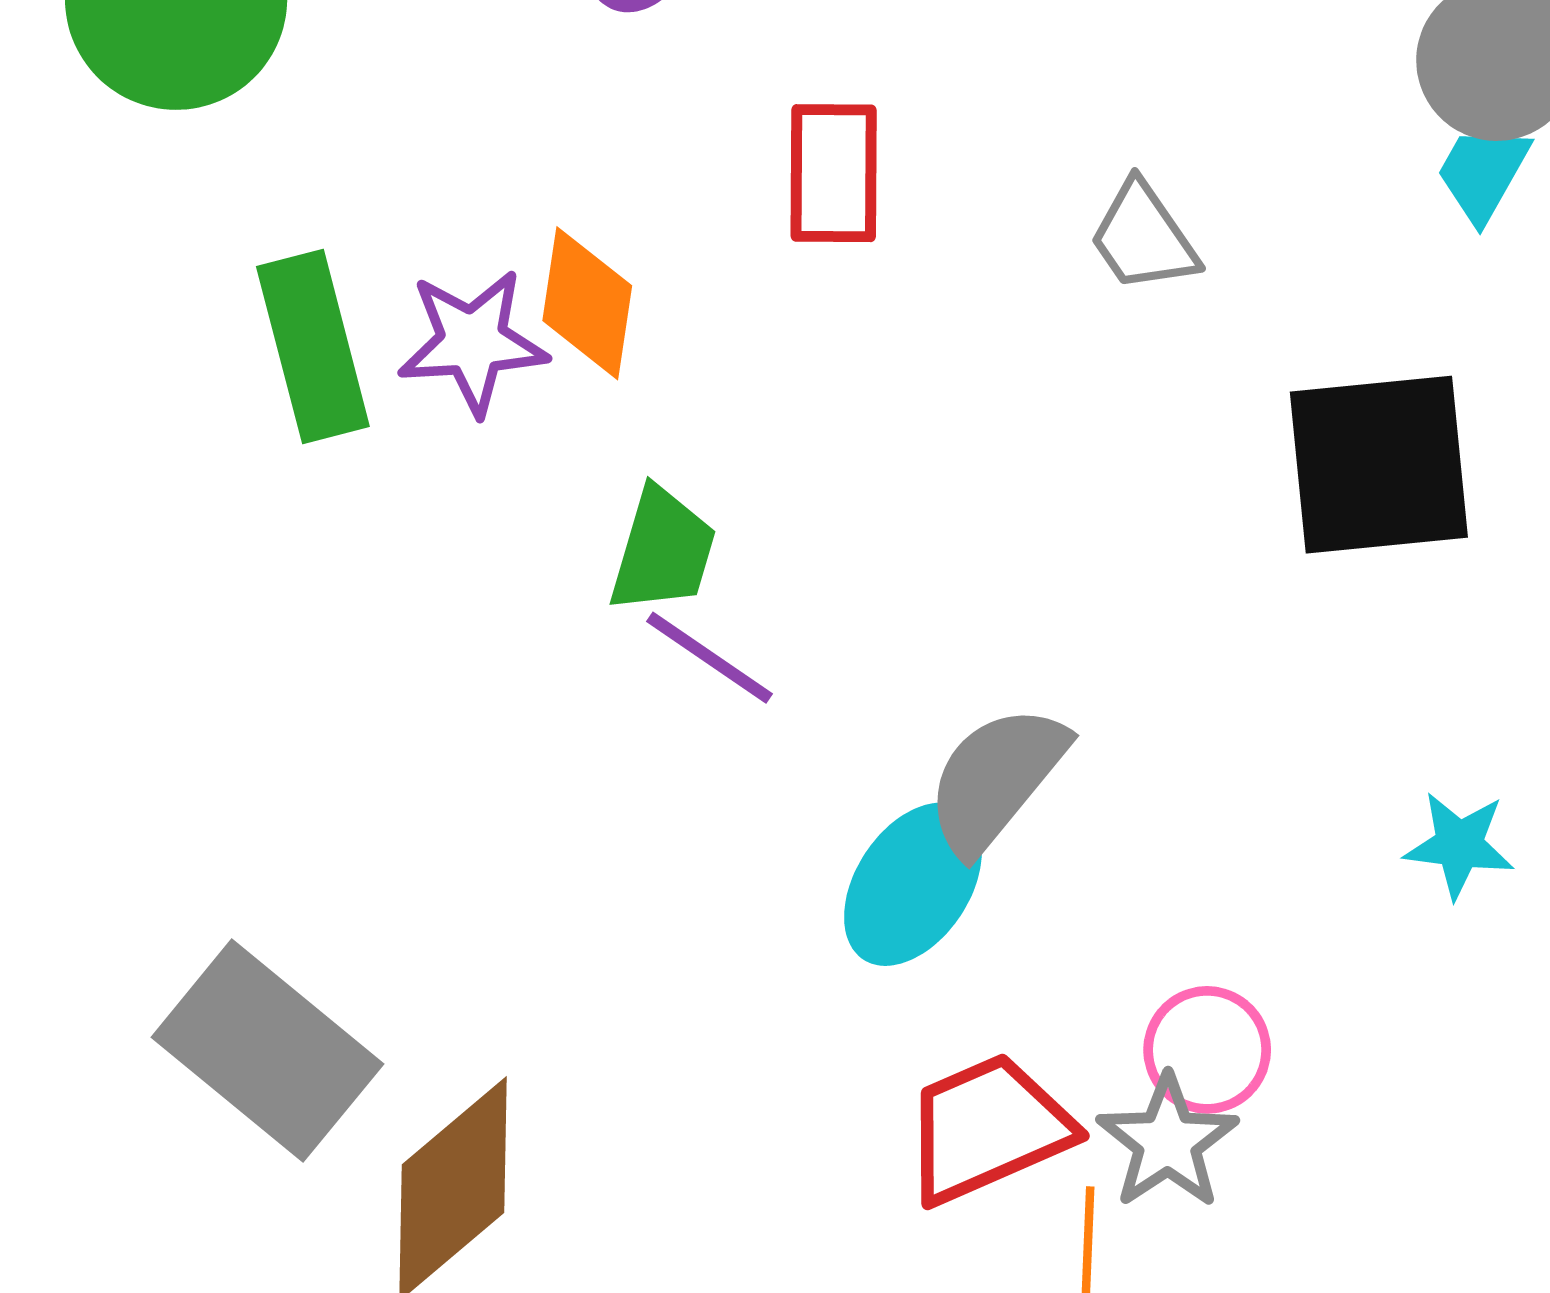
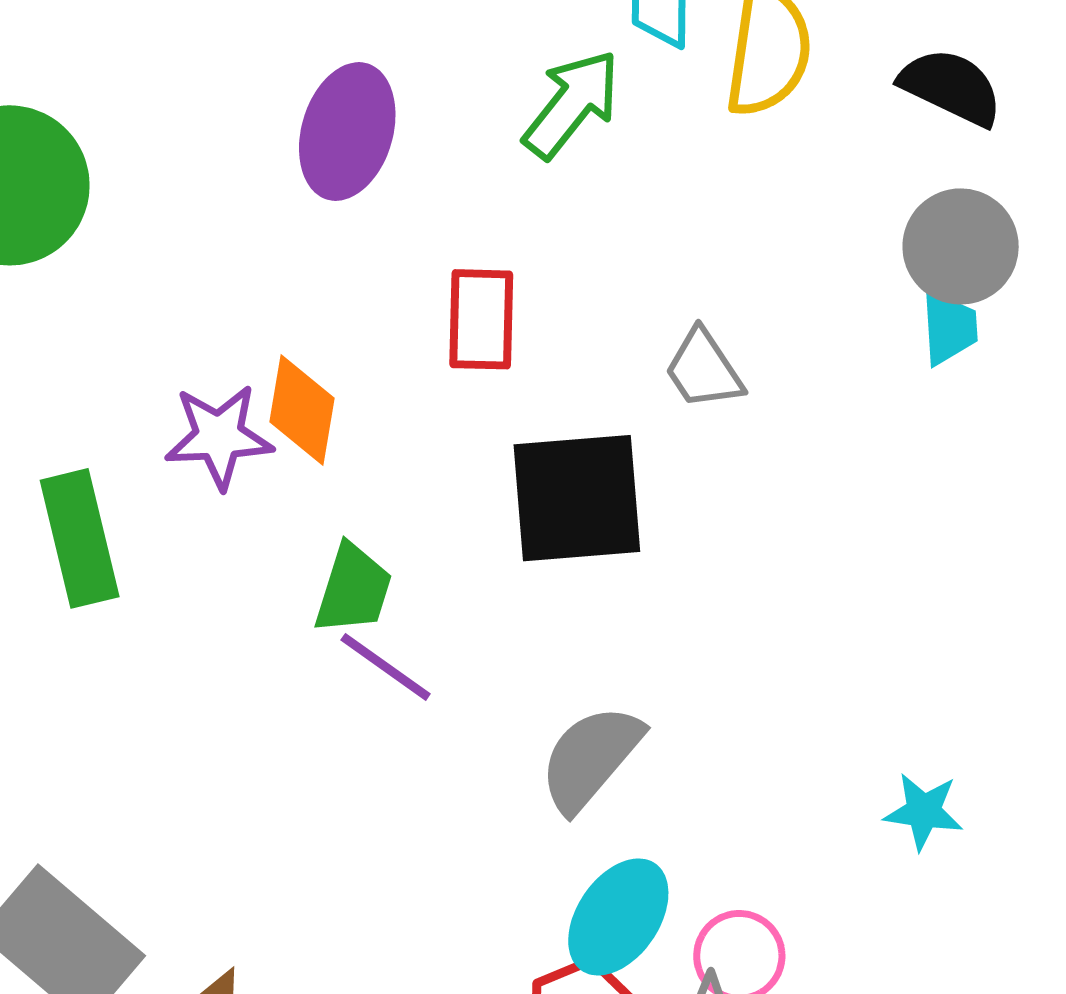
cyan trapezoid: (1483, 173) -> (949, 328), turned 146
green rectangle: (313, 346) -> (80, 538), moved
black square: (1379, 465) -> (577, 498), moved
cyan ellipse: (913, 884) -> (618, 917), moved

